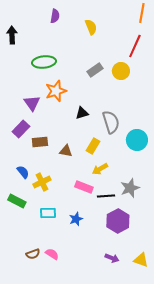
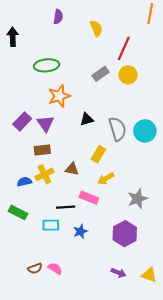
red line: (135, 46) -> (124, 48), moved
purple triangle: (32, 103) -> (45, 124), moved
purple rectangle: (21, 129) -> (22, 121), moved
cyan circle: (137, 140) -> (145, 131), moved
brown triangle: (66, 151) -> (72, 169), moved
blue semicircle: (23, 172) -> (24, 182), turned -64
yellow cross: (42, 182) -> (44, 174), moved
black line: (106, 196) -> (66, 207), moved

